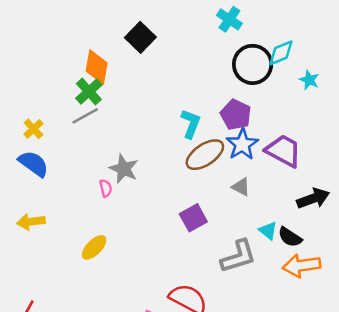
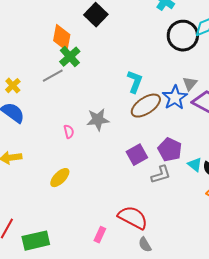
green cross: (89, 91) -> (70, 57), moved
purple pentagon: (236, 115) -> (170, 150), moved
gray star: (124, 169) -> (98, 120), moved, turned -30
gray triangle: (241, 187) -> (190, 84), moved, turned 42
gray L-shape: (238, 256) -> (161, 175), moved, size x0.7

